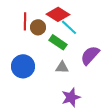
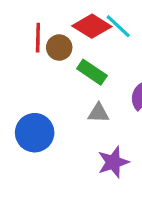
cyan line: (69, 27) -> (118, 26), moved
blue circle: (23, 66) -> (35, 133), moved

